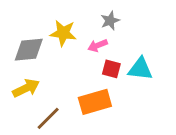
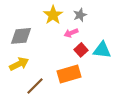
yellow star: (63, 33) -> (53, 15), moved, turned 30
red square: (111, 69) -> (81, 50), turned 32

